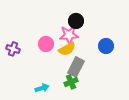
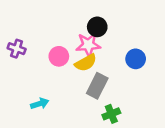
purple cross: (13, 49) -> (17, 49), moved
green cross: (71, 82) -> (111, 114), moved
cyan arrow: (42, 88) -> (40, 104), moved

